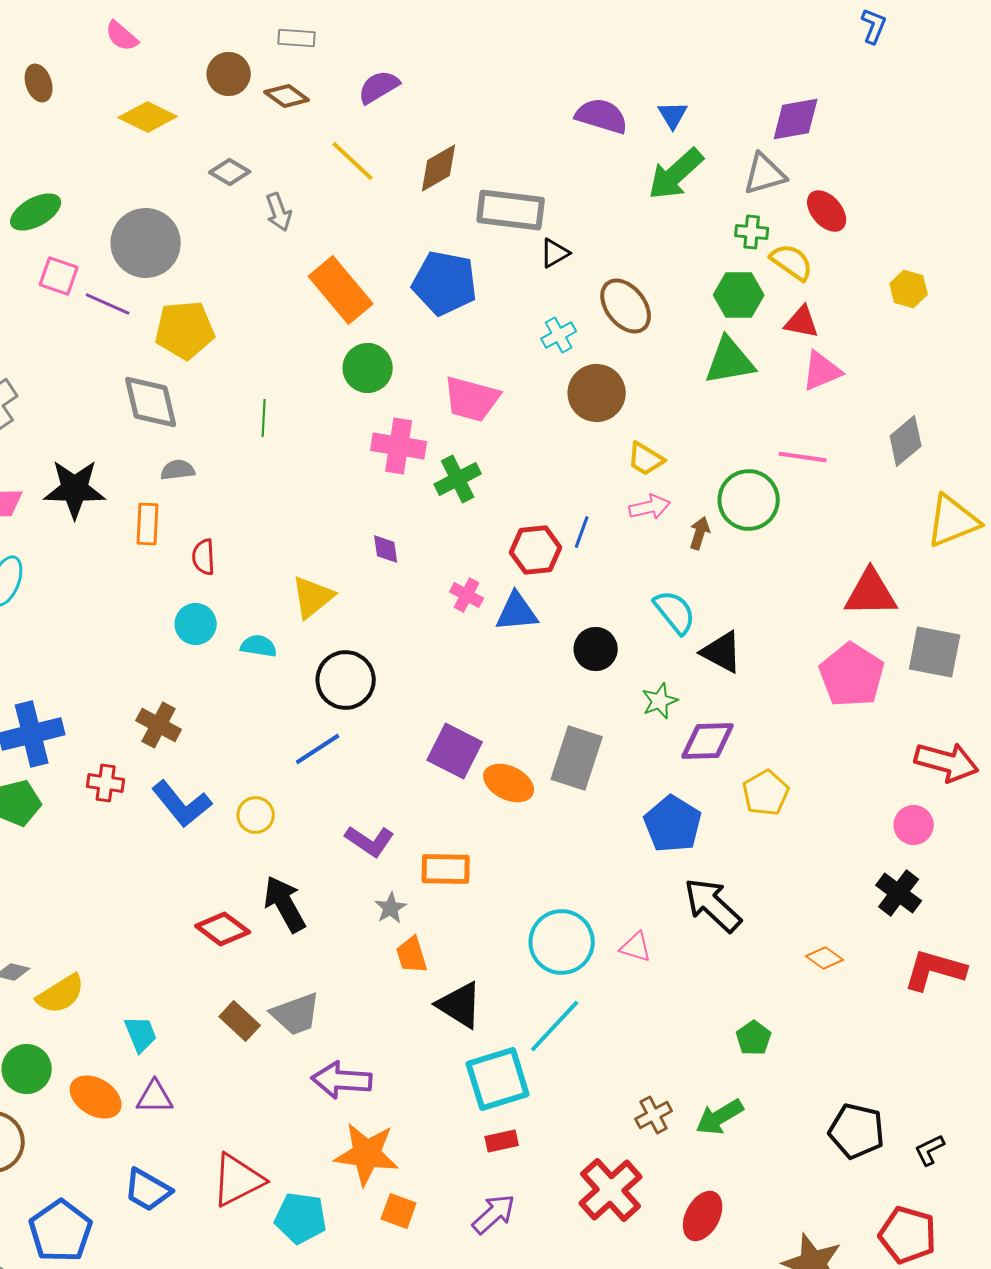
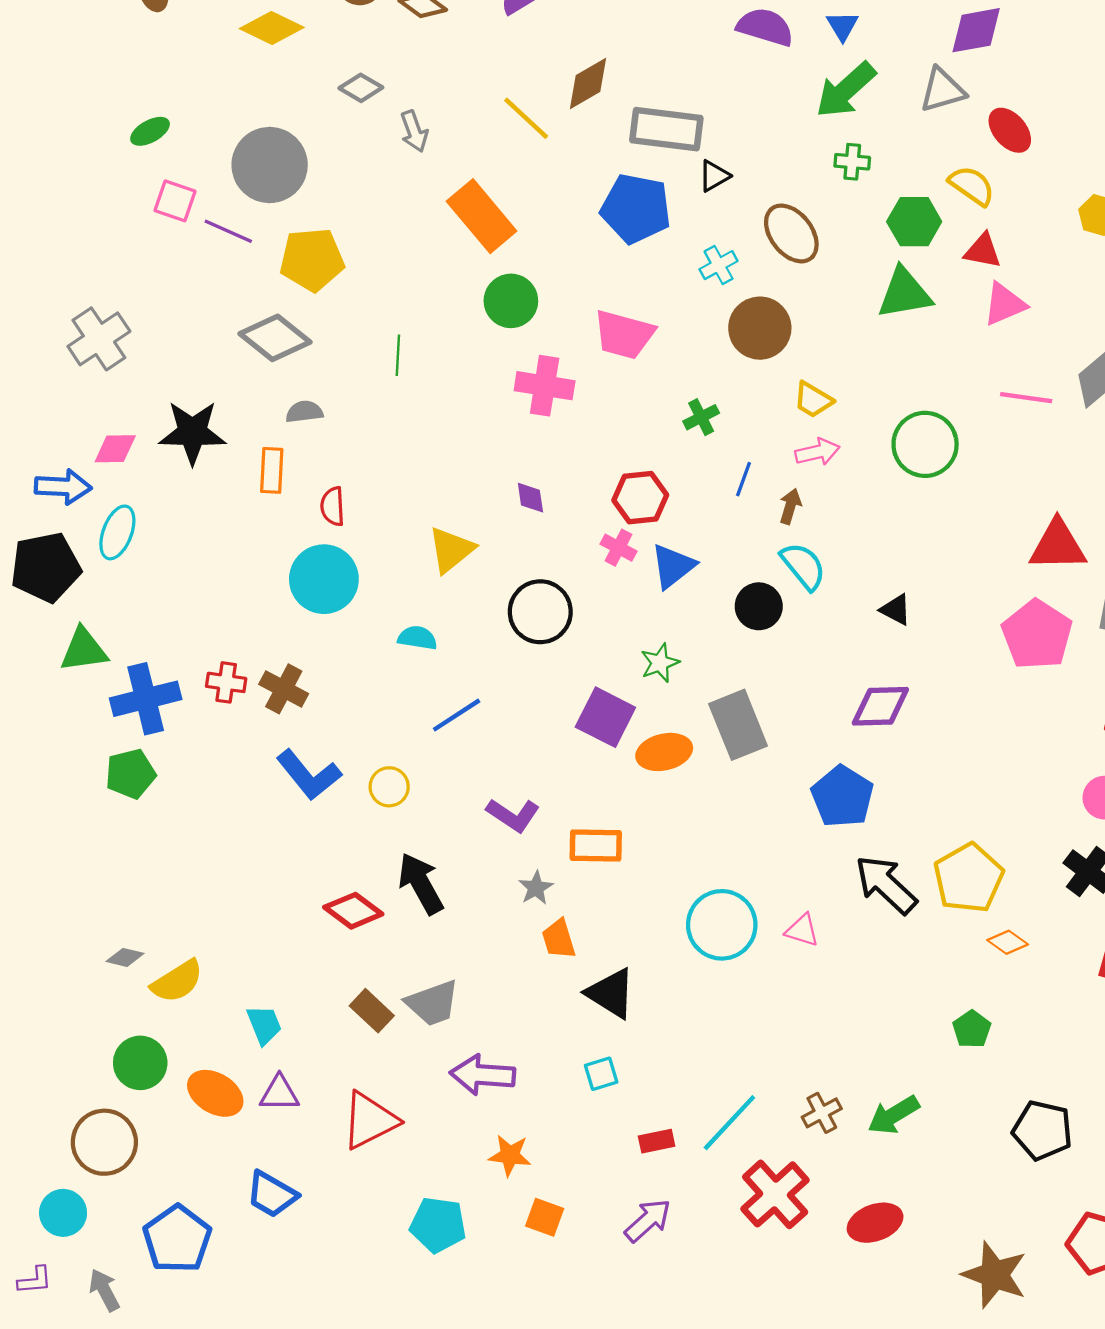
yellow line: (353, 161) -> (526, 118), moved
green ellipse: (36, 212) -> (150, 131), size x0.7
green cross: (752, 232) -> (852, 162), moved
blue pentagon: (445, 283) -> (636, 208), moved
gray diamond: (151, 402) -> (275, 338), turned -38
pink line: (803, 457) -> (1026, 398), moved
green cross: (458, 479) -> (701, 417), moved, size x0.7
brown arrow: (700, 533) -> (790, 506), moved
red hexagon: (536, 550) -> (640, 498), moved
blue triangle: (517, 612) -> (673, 566), turned -33
cyan semicircle: (675, 612) -> (803, 566), moved
cyan circle: (196, 624) -> (324, 579), size x1.5
cyan semicircle: (259, 646) -> (417, 638), moved
black triangle: (722, 652) -> (896, 610), size x0.7
black circle: (346, 680) -> (540, 612), moved
green star: (660, 701) -> (660, 663), moved
gray rectangle: (577, 758) -> (738, 725), turned -40
red cross: (106, 783) -> (226, 682), moved
orange ellipse: (509, 783) -> (664, 752), turned -39
yellow pentagon: (766, 793) -> (969, 878), moved, size x1.4
cyan line: (555, 1026) -> (729, 1123), moved
green pentagon: (754, 1038) -> (972, 1029), moved
cyan square: (498, 1079) -> (601, 1074), moved, size x0.5
orange star: (367, 1154) -> (510, 1155), size x0.6
red triangle: (238, 1180) -> (370, 1120), moved
red ellipse: (703, 1216) -> (875, 1223), turned 42

